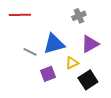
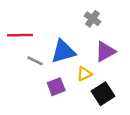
red line: (20, 15) -> (20, 35), moved
gray cross: (79, 16) -> (92, 19), turned -32

